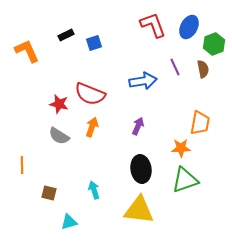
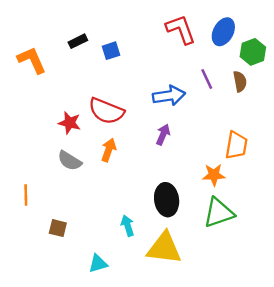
purple arrow: (138, 126) -> (163, 135), moved
cyan arrow: (94, 190) -> (128, 226), moved
cyan triangle: (69, 222) -> (98, 264), moved

